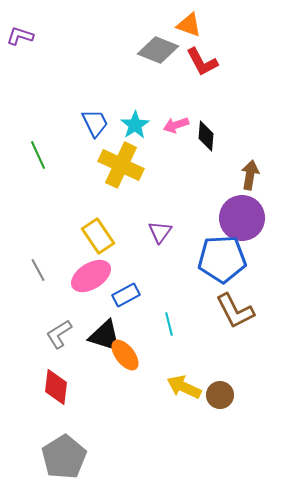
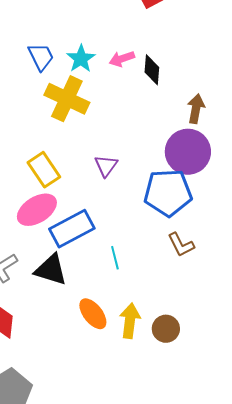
blue rectangle: (126, 295) -> (72, 229), size x1.6
brown L-shape: (235, 311) -> (181, 245), size x0.7
orange ellipse: (125, 355) -> (93, 314), moved
yellow arrow: (184, 387) -> (130, 321), turned 72

